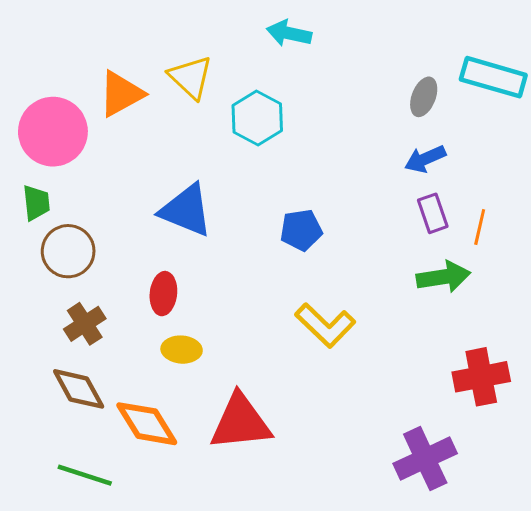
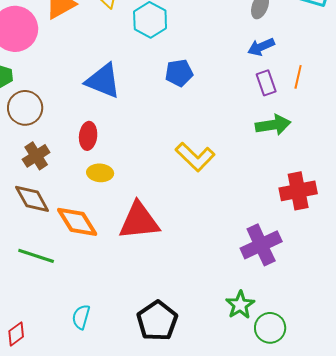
orange line: (480, 227) -> (298, 77), moved
blue pentagon: (301, 230) -> (179, 73), moved

